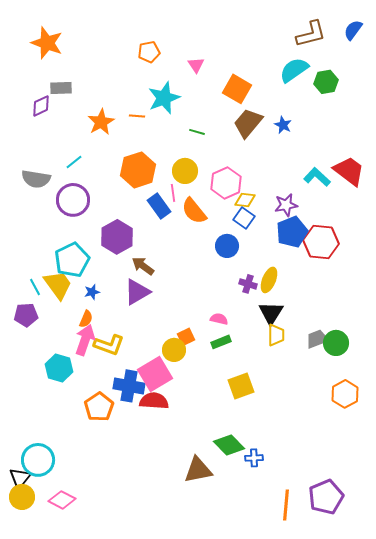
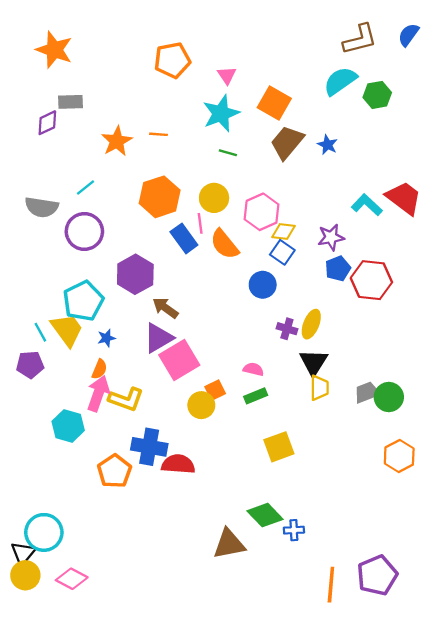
orange pentagon: (149, 52) -> (172, 60), size x1.4
cyan star: (164, 98) -> (221, 113), moved
blue pentagon: (292, 232) -> (338, 269), size x0.7
pink square: (155, 374) -> (179, 360), moved

